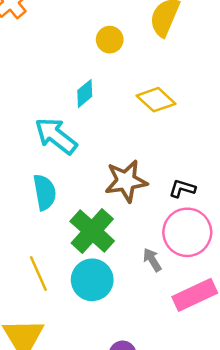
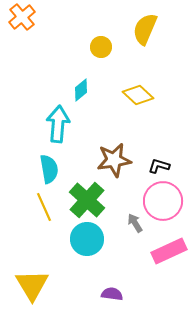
cyan arrow: (56, 136) -> (58, 124), turned 57
yellow line: (38, 274) -> (44, 207), moved

